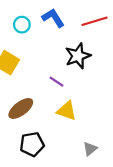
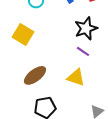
purple line: (57, 82) -> (83, 51), moved

